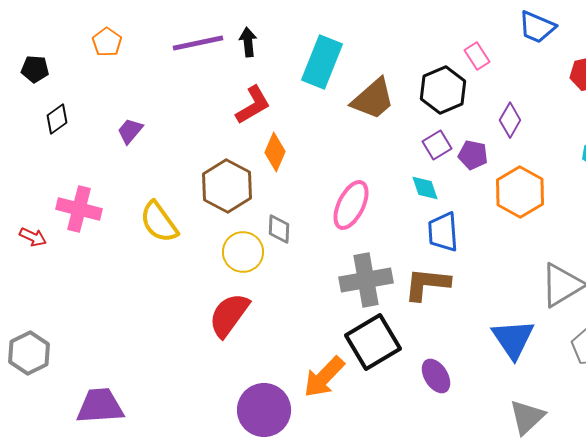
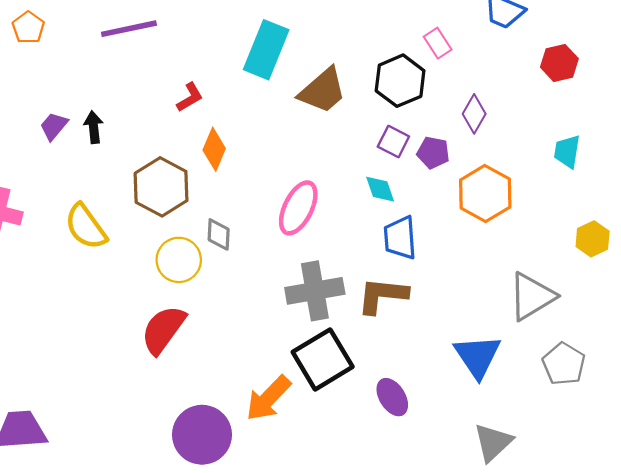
black arrow: (248, 42) -> (94, 127), moved
red L-shape: (253, 105) -> (190, 97), size x0.7
purple square: (437, 145) -> (393, 142), turned -32

